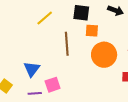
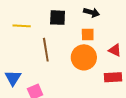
yellow line: (45, 18) -> (22, 26), turned 48
orange square: (92, 31) -> (88, 34), moved

